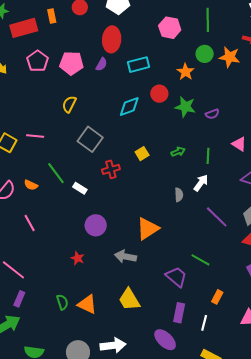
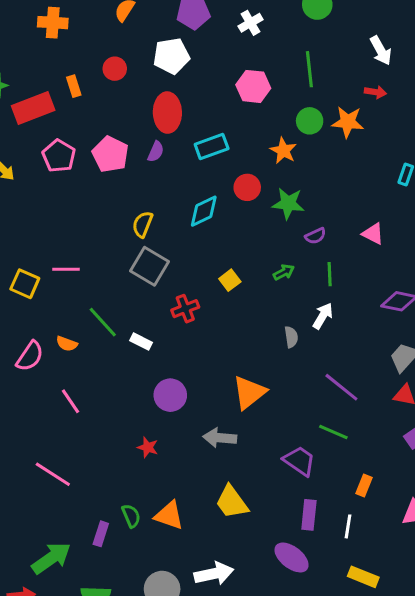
pink pentagon: (72, 63) -> (110, 154), turned 30
yellow semicircle: (69, 104) -> (143, 224), moved
purple semicircle: (212, 114) -> (316, 236), moved
pink triangle: (239, 144) -> (373, 234), moved
purple line: (217, 217) -> (341, 387), moved
purple rectangle: (19, 299) -> (101, 534), moved

